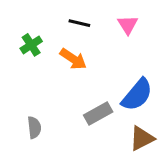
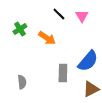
black line: (79, 23) -> (59, 14), moved, turned 32
gray rectangle: (98, 113) -> (63, 73), turned -60

